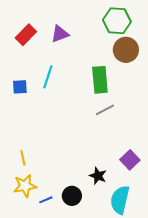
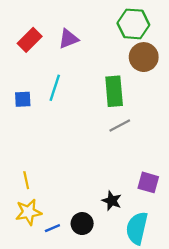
purple square: (130, 160) -> (148, 182), turned -30

